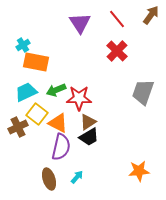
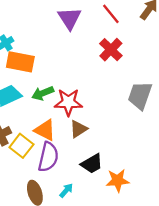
yellow square: (37, 114) -> (21, 146), moved
black trapezoid: (89, 137) -> (92, 164), moved
orange star: (139, 171) -> (118, 180), moved

